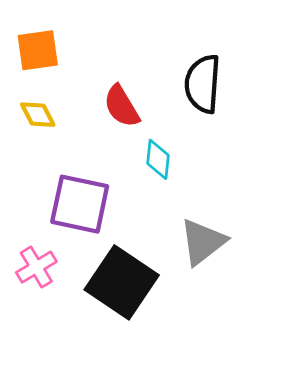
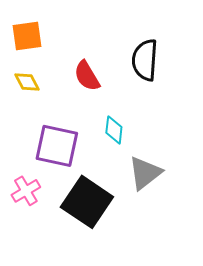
cyan diamond: (158, 159) -> (114, 130), moved

